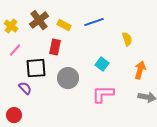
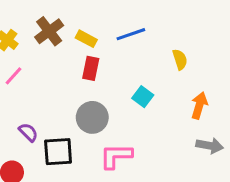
red rectangle: (55, 47) -> (91, 68), moved
black square: (36, 68) -> (58, 152), moved
pink L-shape: (103, 94) -> (116, 156), moved

